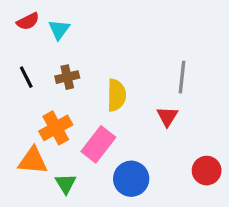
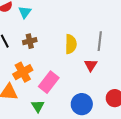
yellow semicircle: (116, 95) -> (71, 44), moved
blue circle: (131, 179) -> (82, 104), moved
green triangle: (66, 184) -> (38, 106), moved

